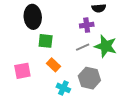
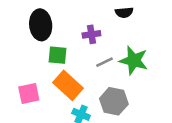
purple cross: (87, 25) -> (91, 34), moved
orange rectangle: (53, 65) -> (68, 85), size x1.6

